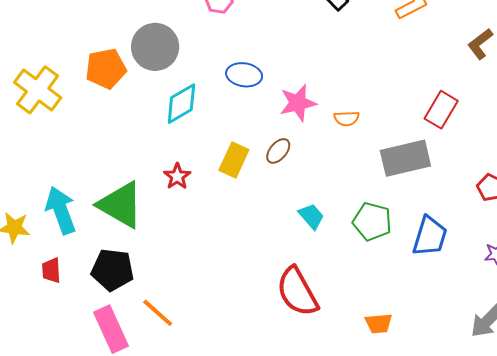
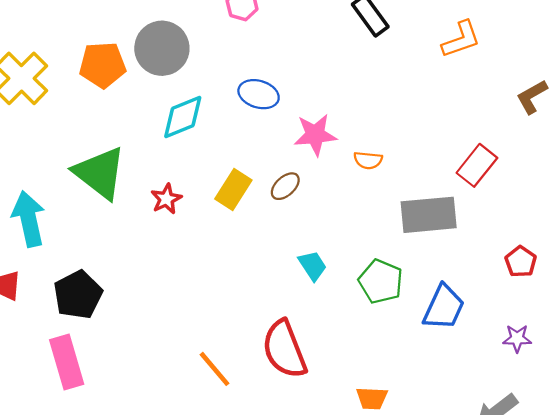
green triangle: (121, 205) -> (100, 173), moved
black pentagon: (113, 270) -> (78, 295), turned 30
orange line: (158, 313) -> (215, 369), moved

